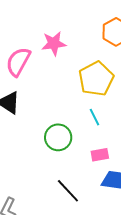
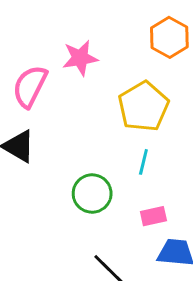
cyan line: (94, 117) -> (143, 162), turned 42

